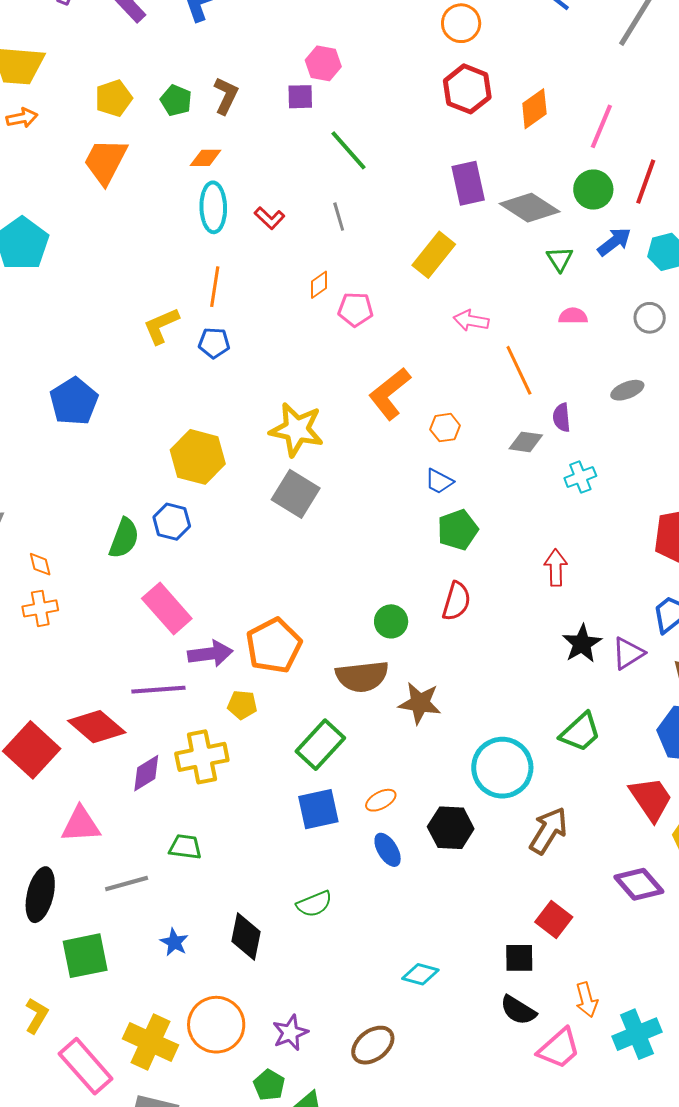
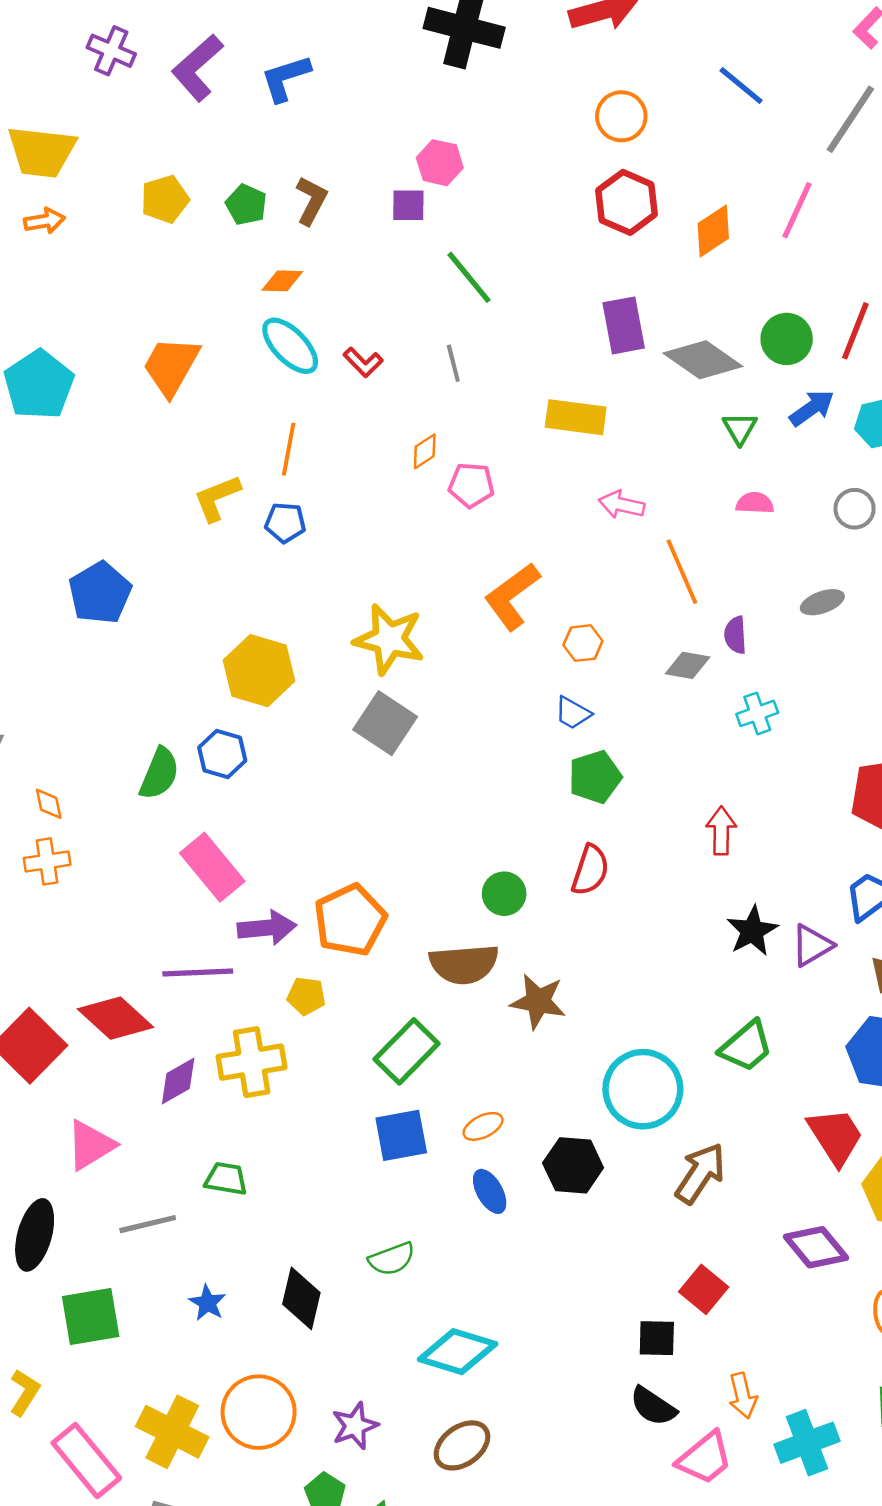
pink line: (601, 126) -> (797, 210), moved
orange trapezoid: (105, 161) -> (171, 366), moved
cyan ellipse: (213, 207) -> (290, 346), turned -45
yellow rectangle: (434, 255) -> (576, 417), turned 57
pink triangle: (81, 825) -> (91, 1145), turned -30
cyan diamond: (420, 974) -> (458, 1352), moved, size x1.6

